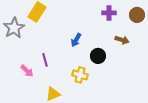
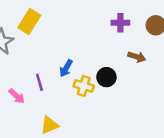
blue arrow: (76, 40) -> (66, 68), moved
yellow cross: (80, 75) -> (84, 86), moved

